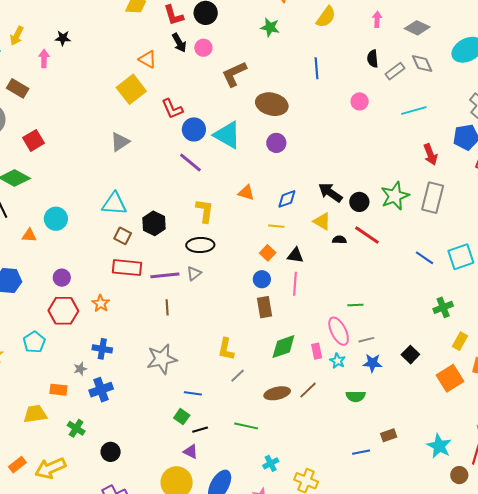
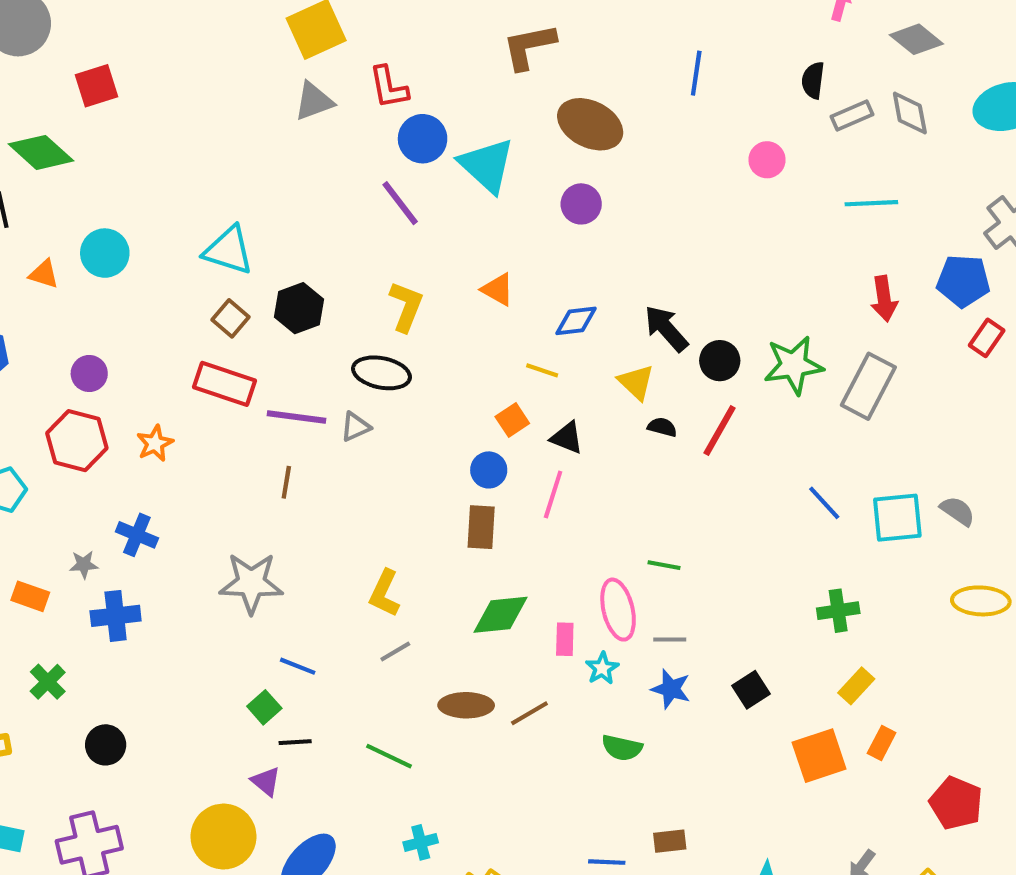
gray triangle: (120, 142) -> (314, 101), moved
red line: (367, 235) -> (720, 431), turned 72

